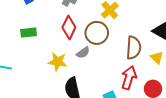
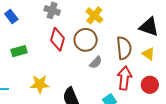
gray semicircle: (83, 53) -> (96, 62), moved
yellow star: (58, 62) -> (40, 84), moved

